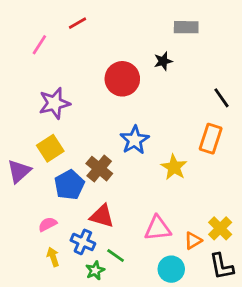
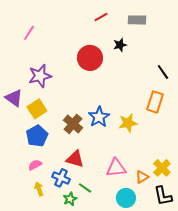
red line: (77, 23) -> (101, 17), moved
blue star: (135, 140) -> (99, 117), moved
yellow star: (174, 167) -> (128, 123), turned 30
purple triangle: (19, 171) -> (14, 98), moved, turned -42
blue pentagon: (69, 185) -> (37, 136), moved

